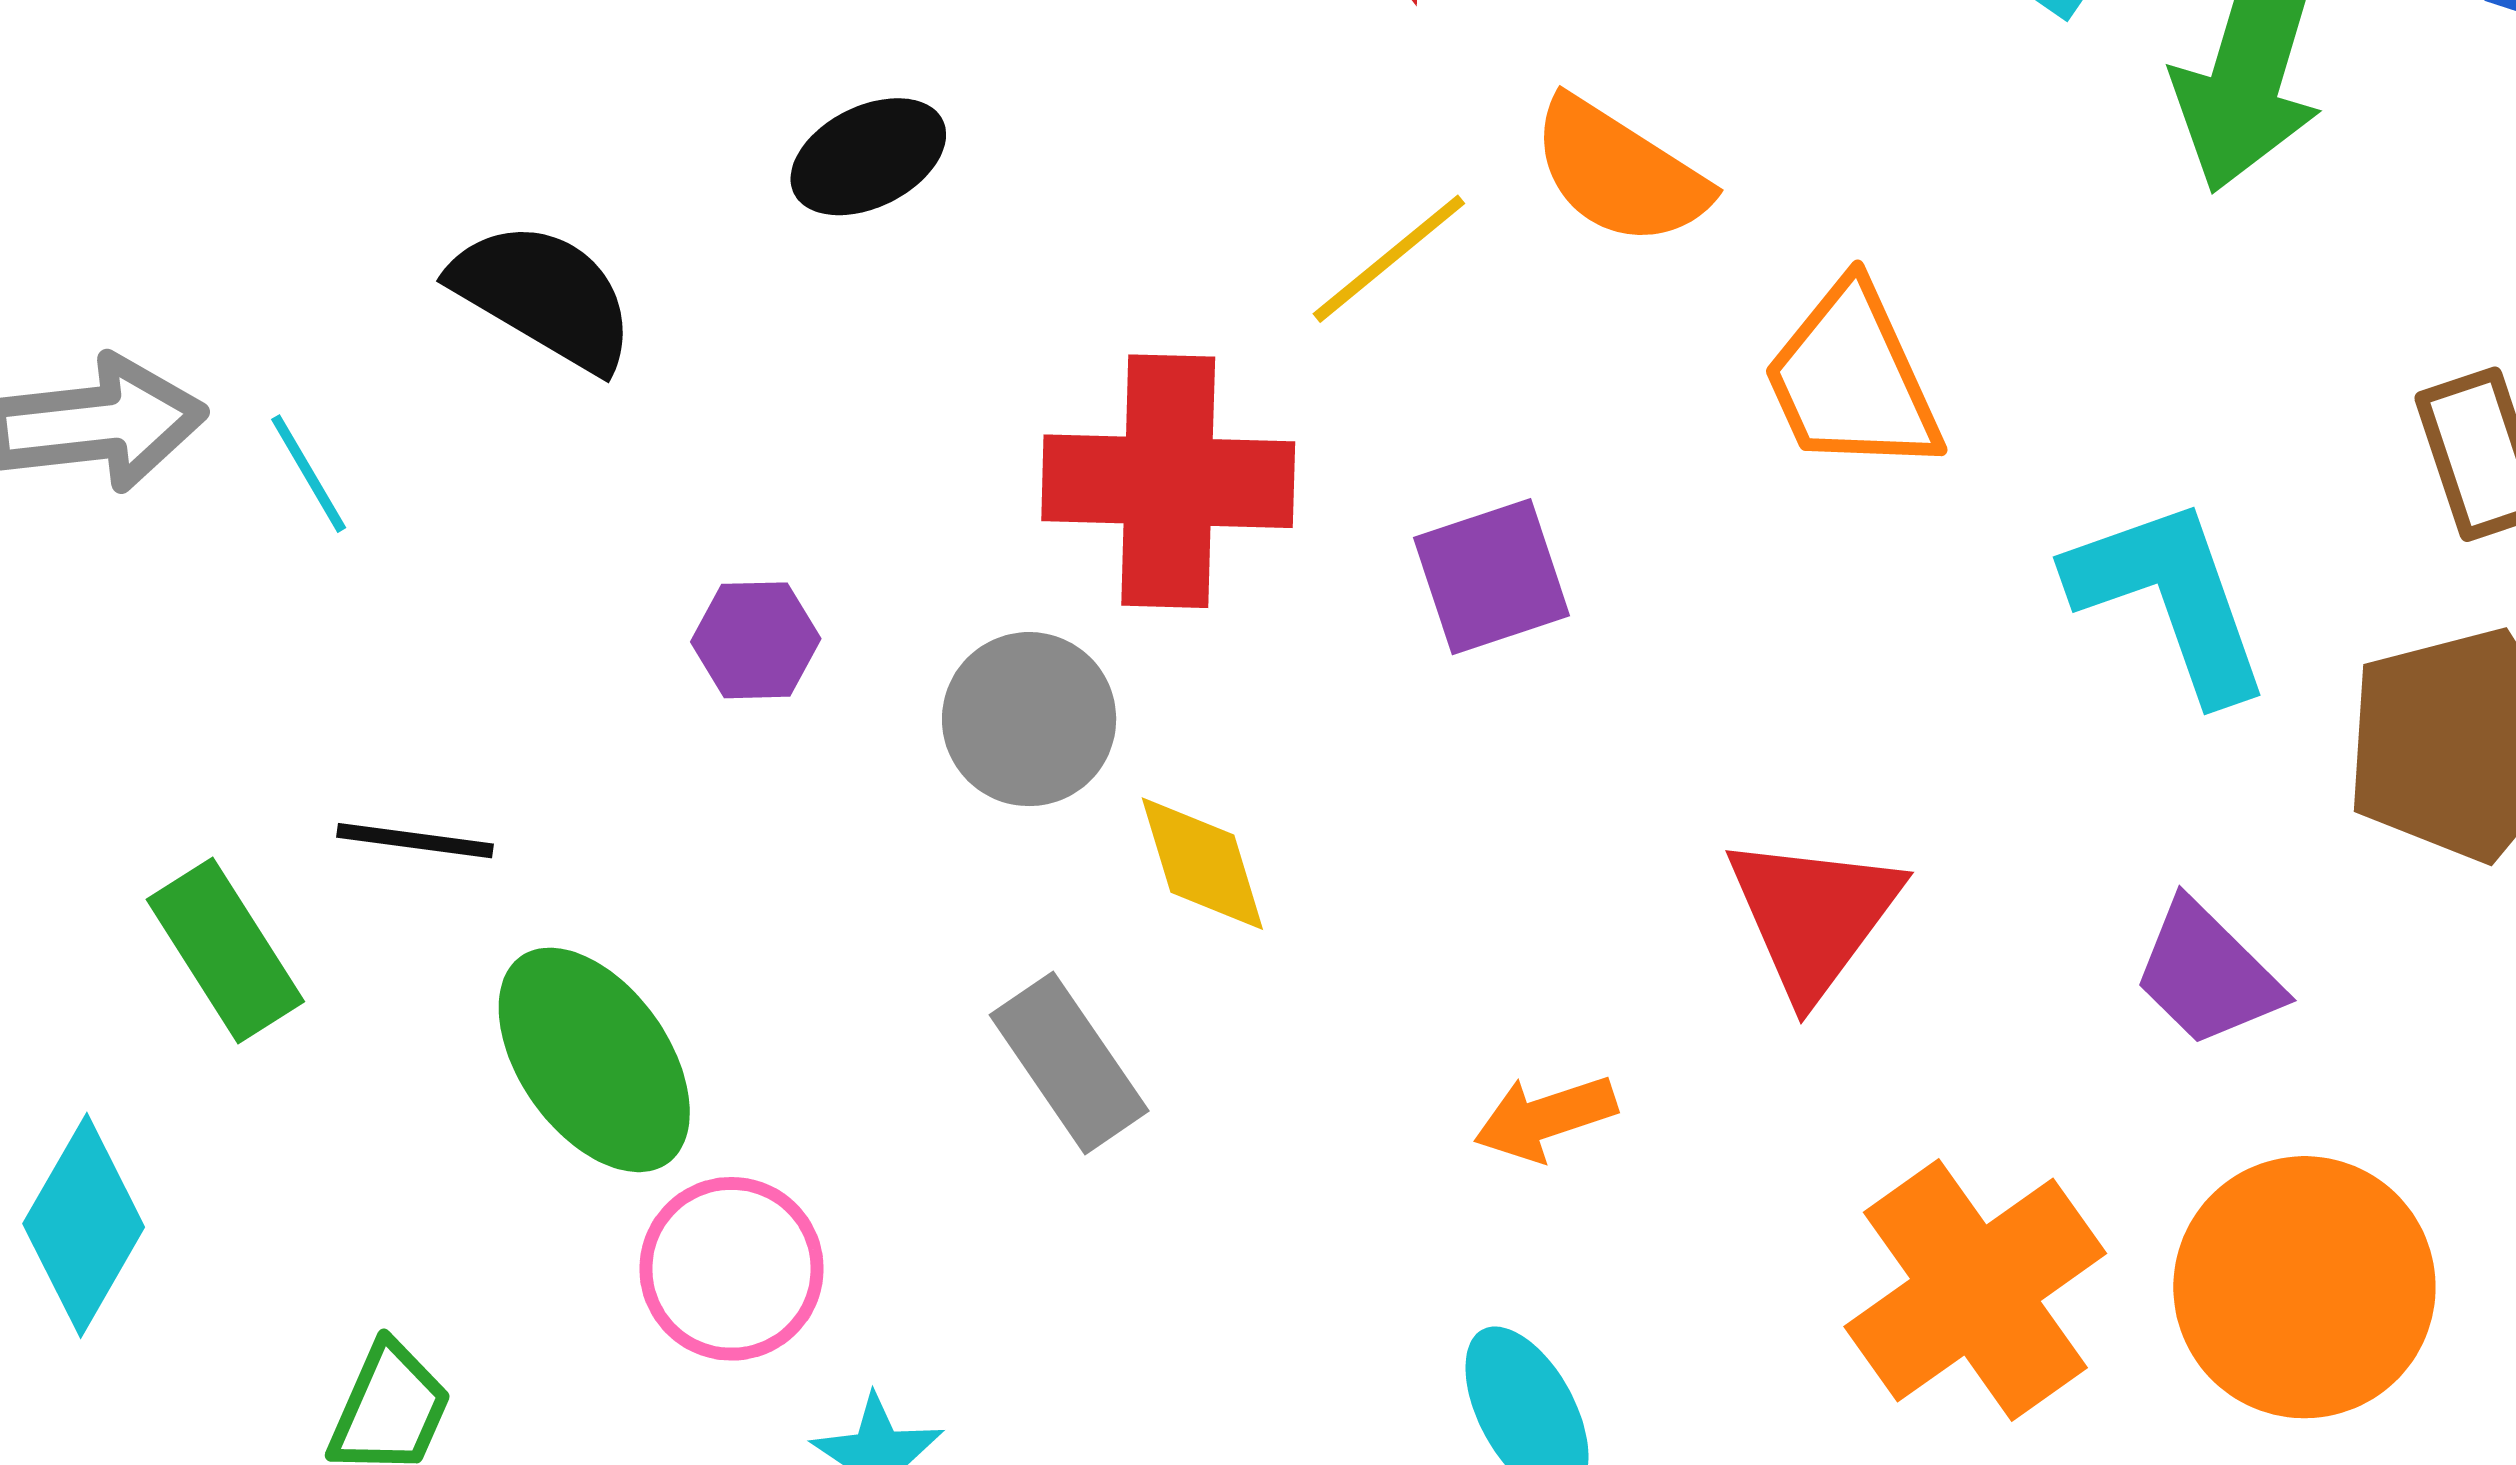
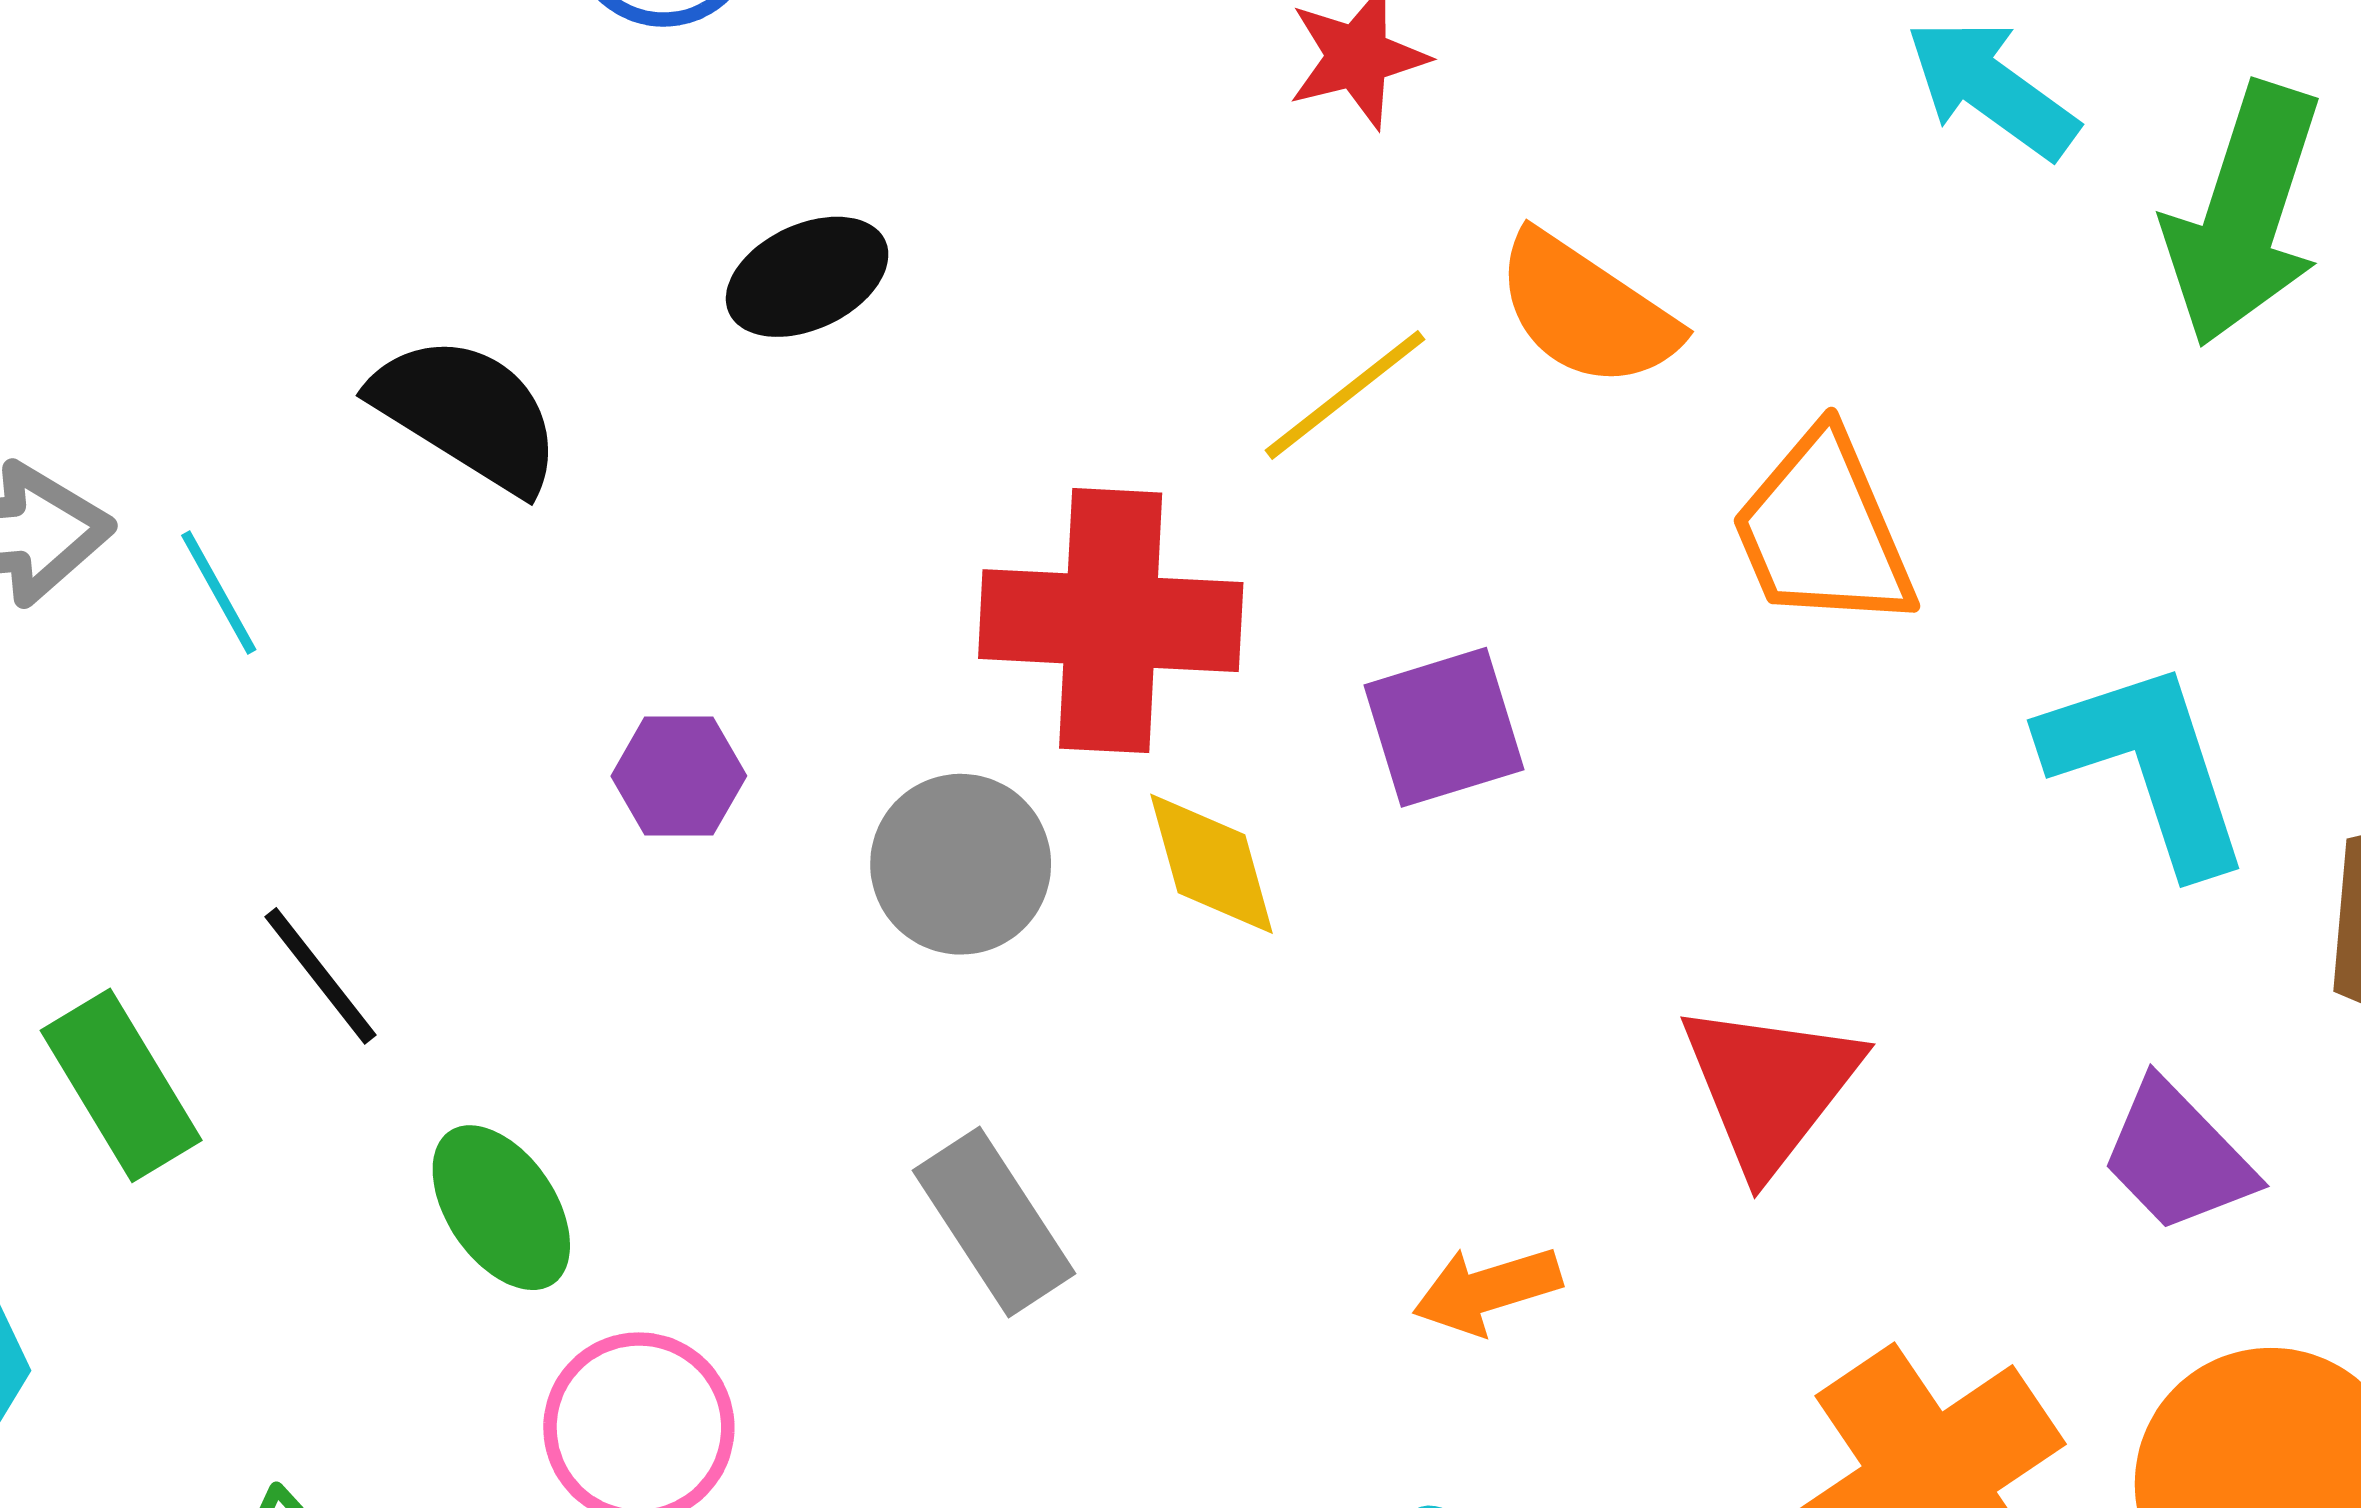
black line: (415, 841) -> (320, 976), turned 43
yellow diamond: (1202, 864) -> (1212, 864), moved
green ellipse: (594, 1060) -> (501, 1208), size x0.7

